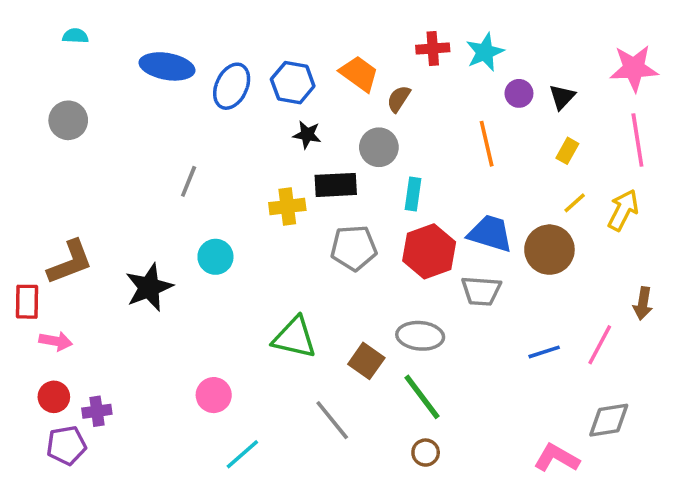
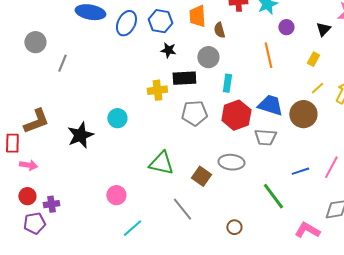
orange trapezoid: (359, 74) -> (197, 16), turned -130
black triangle: (562, 97) -> (323, 29), moved
brown semicircle: (399, 99) -> (219, 30), turned -49
gray line: (189, 181) -> (62, 63), moved
green line: (422, 397) -> (273, 196), moved

